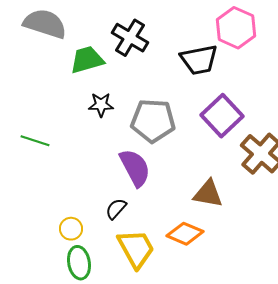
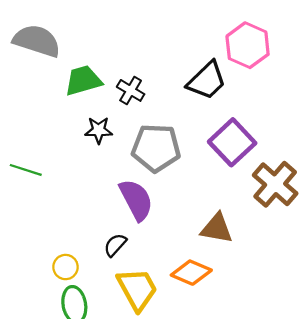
black cross: (130, 38) -> (131, 90), moved, size x0.7
black trapezoid: (199, 60) -> (207, 81), turned -33

